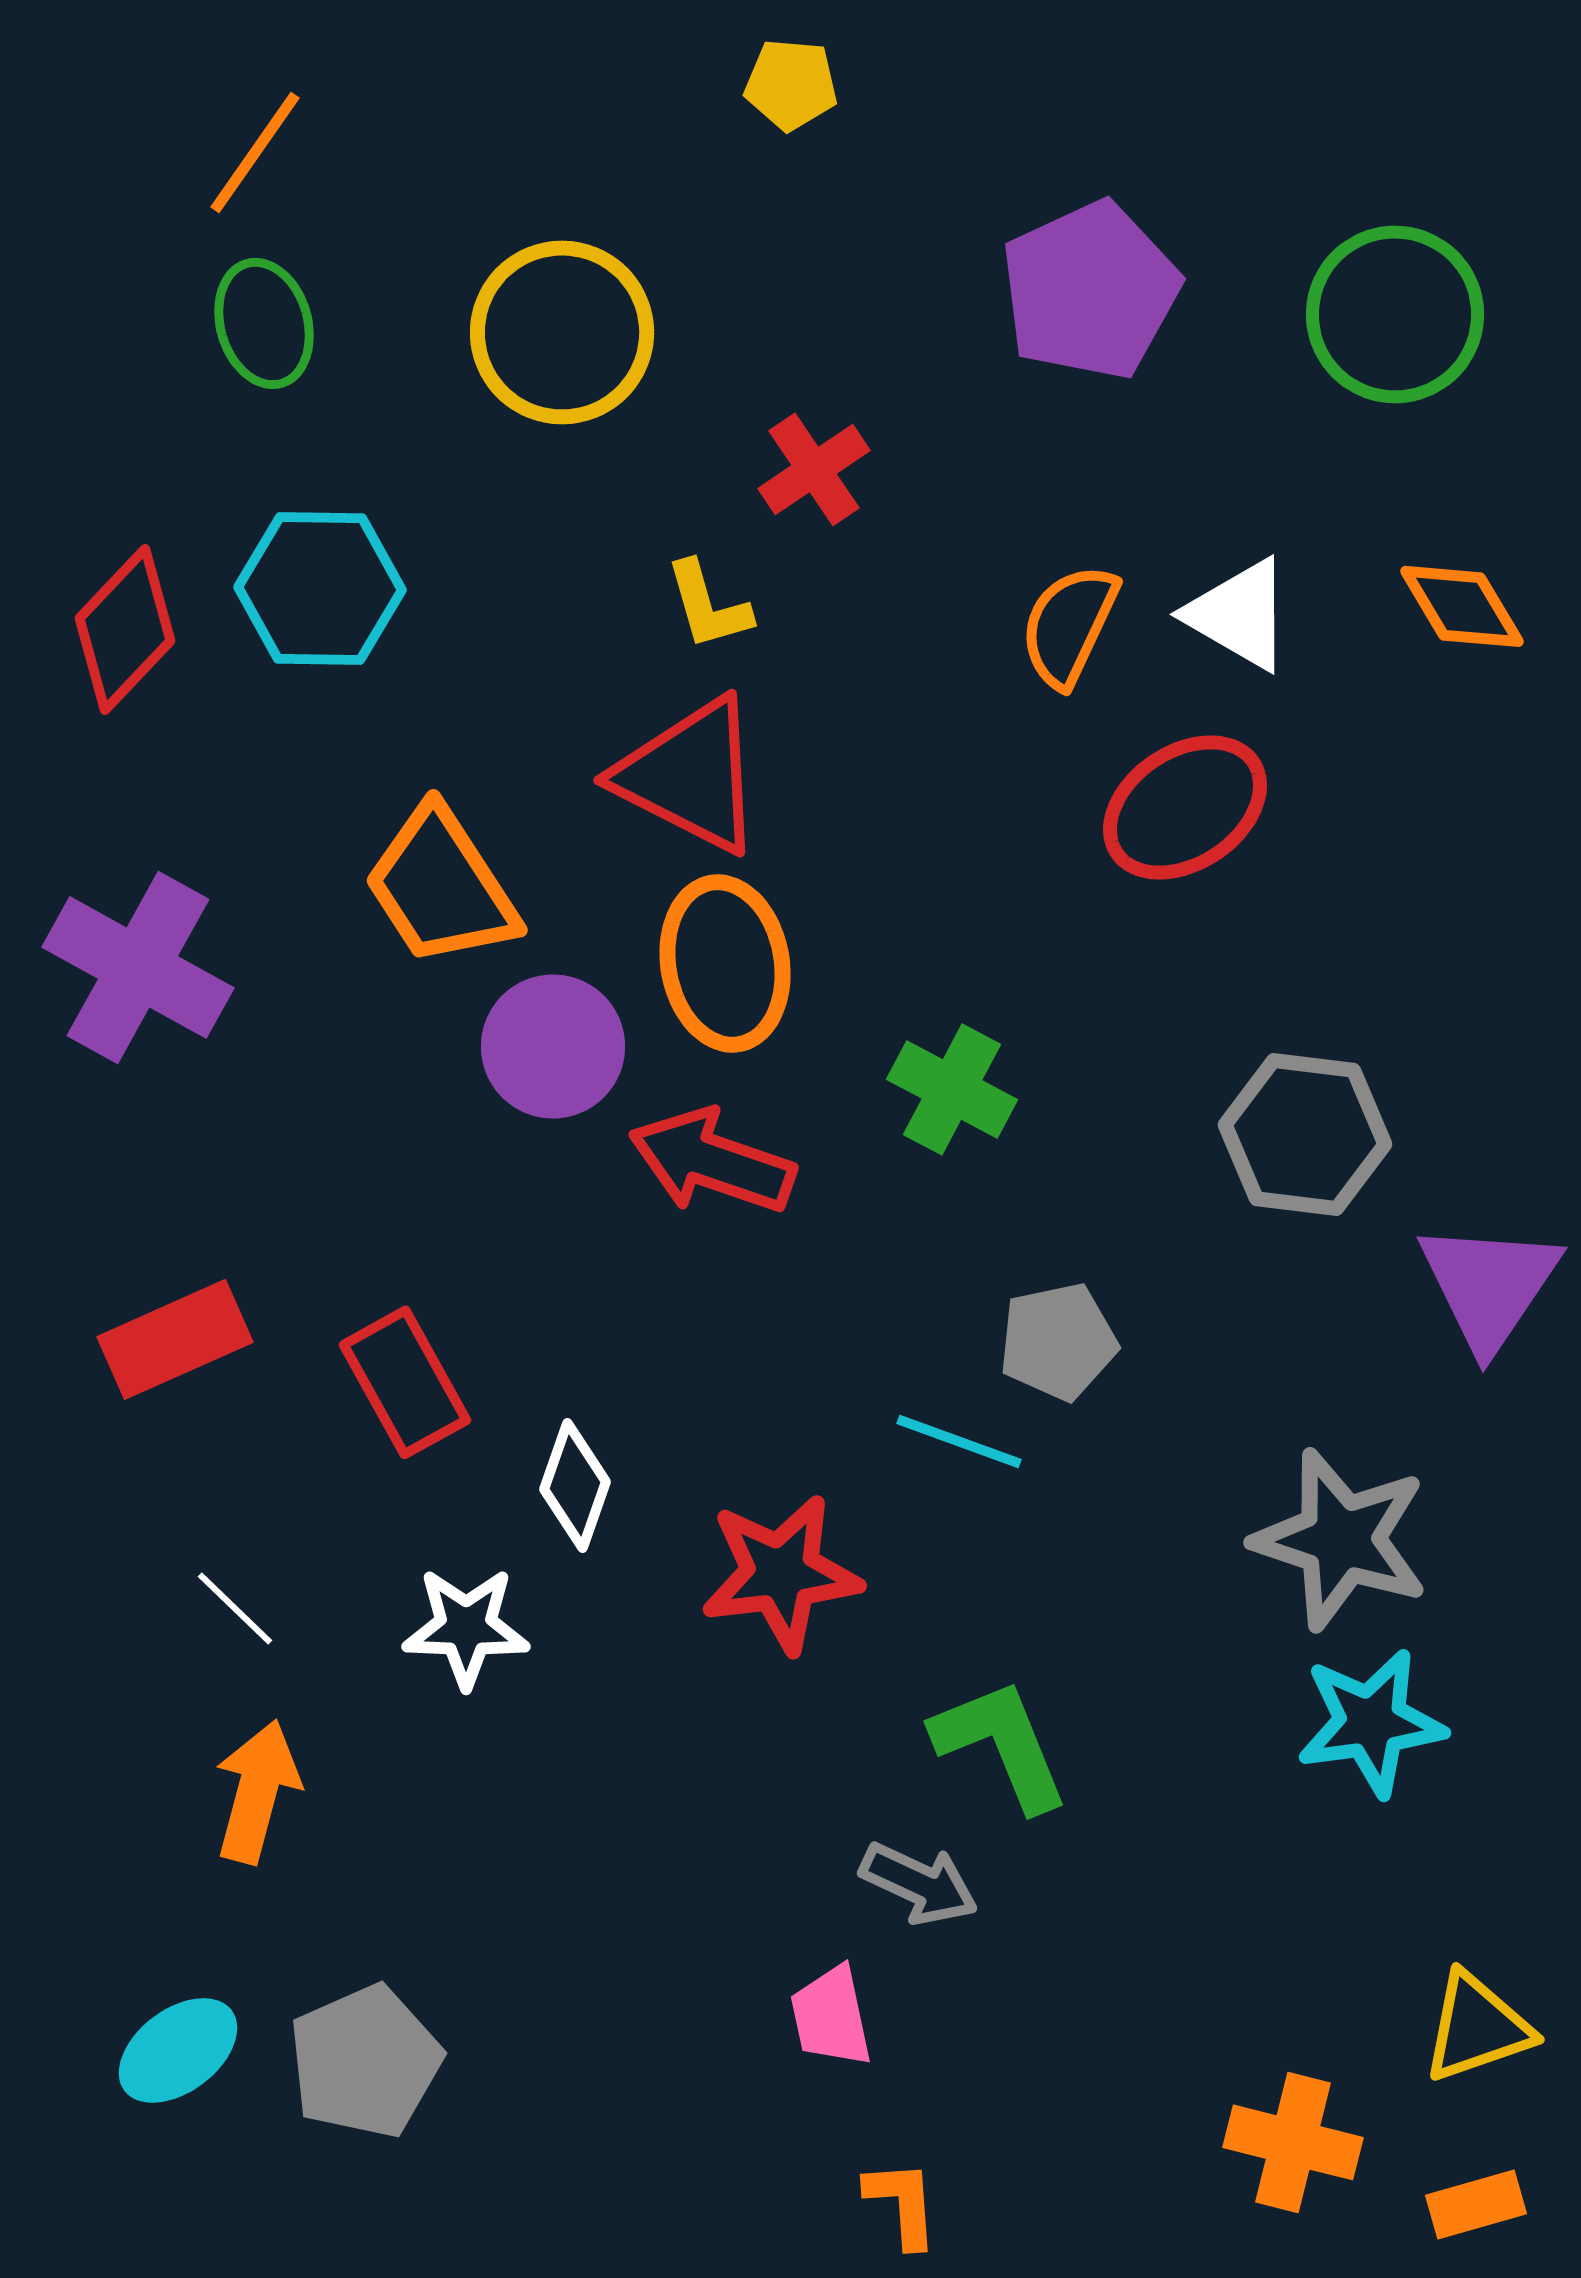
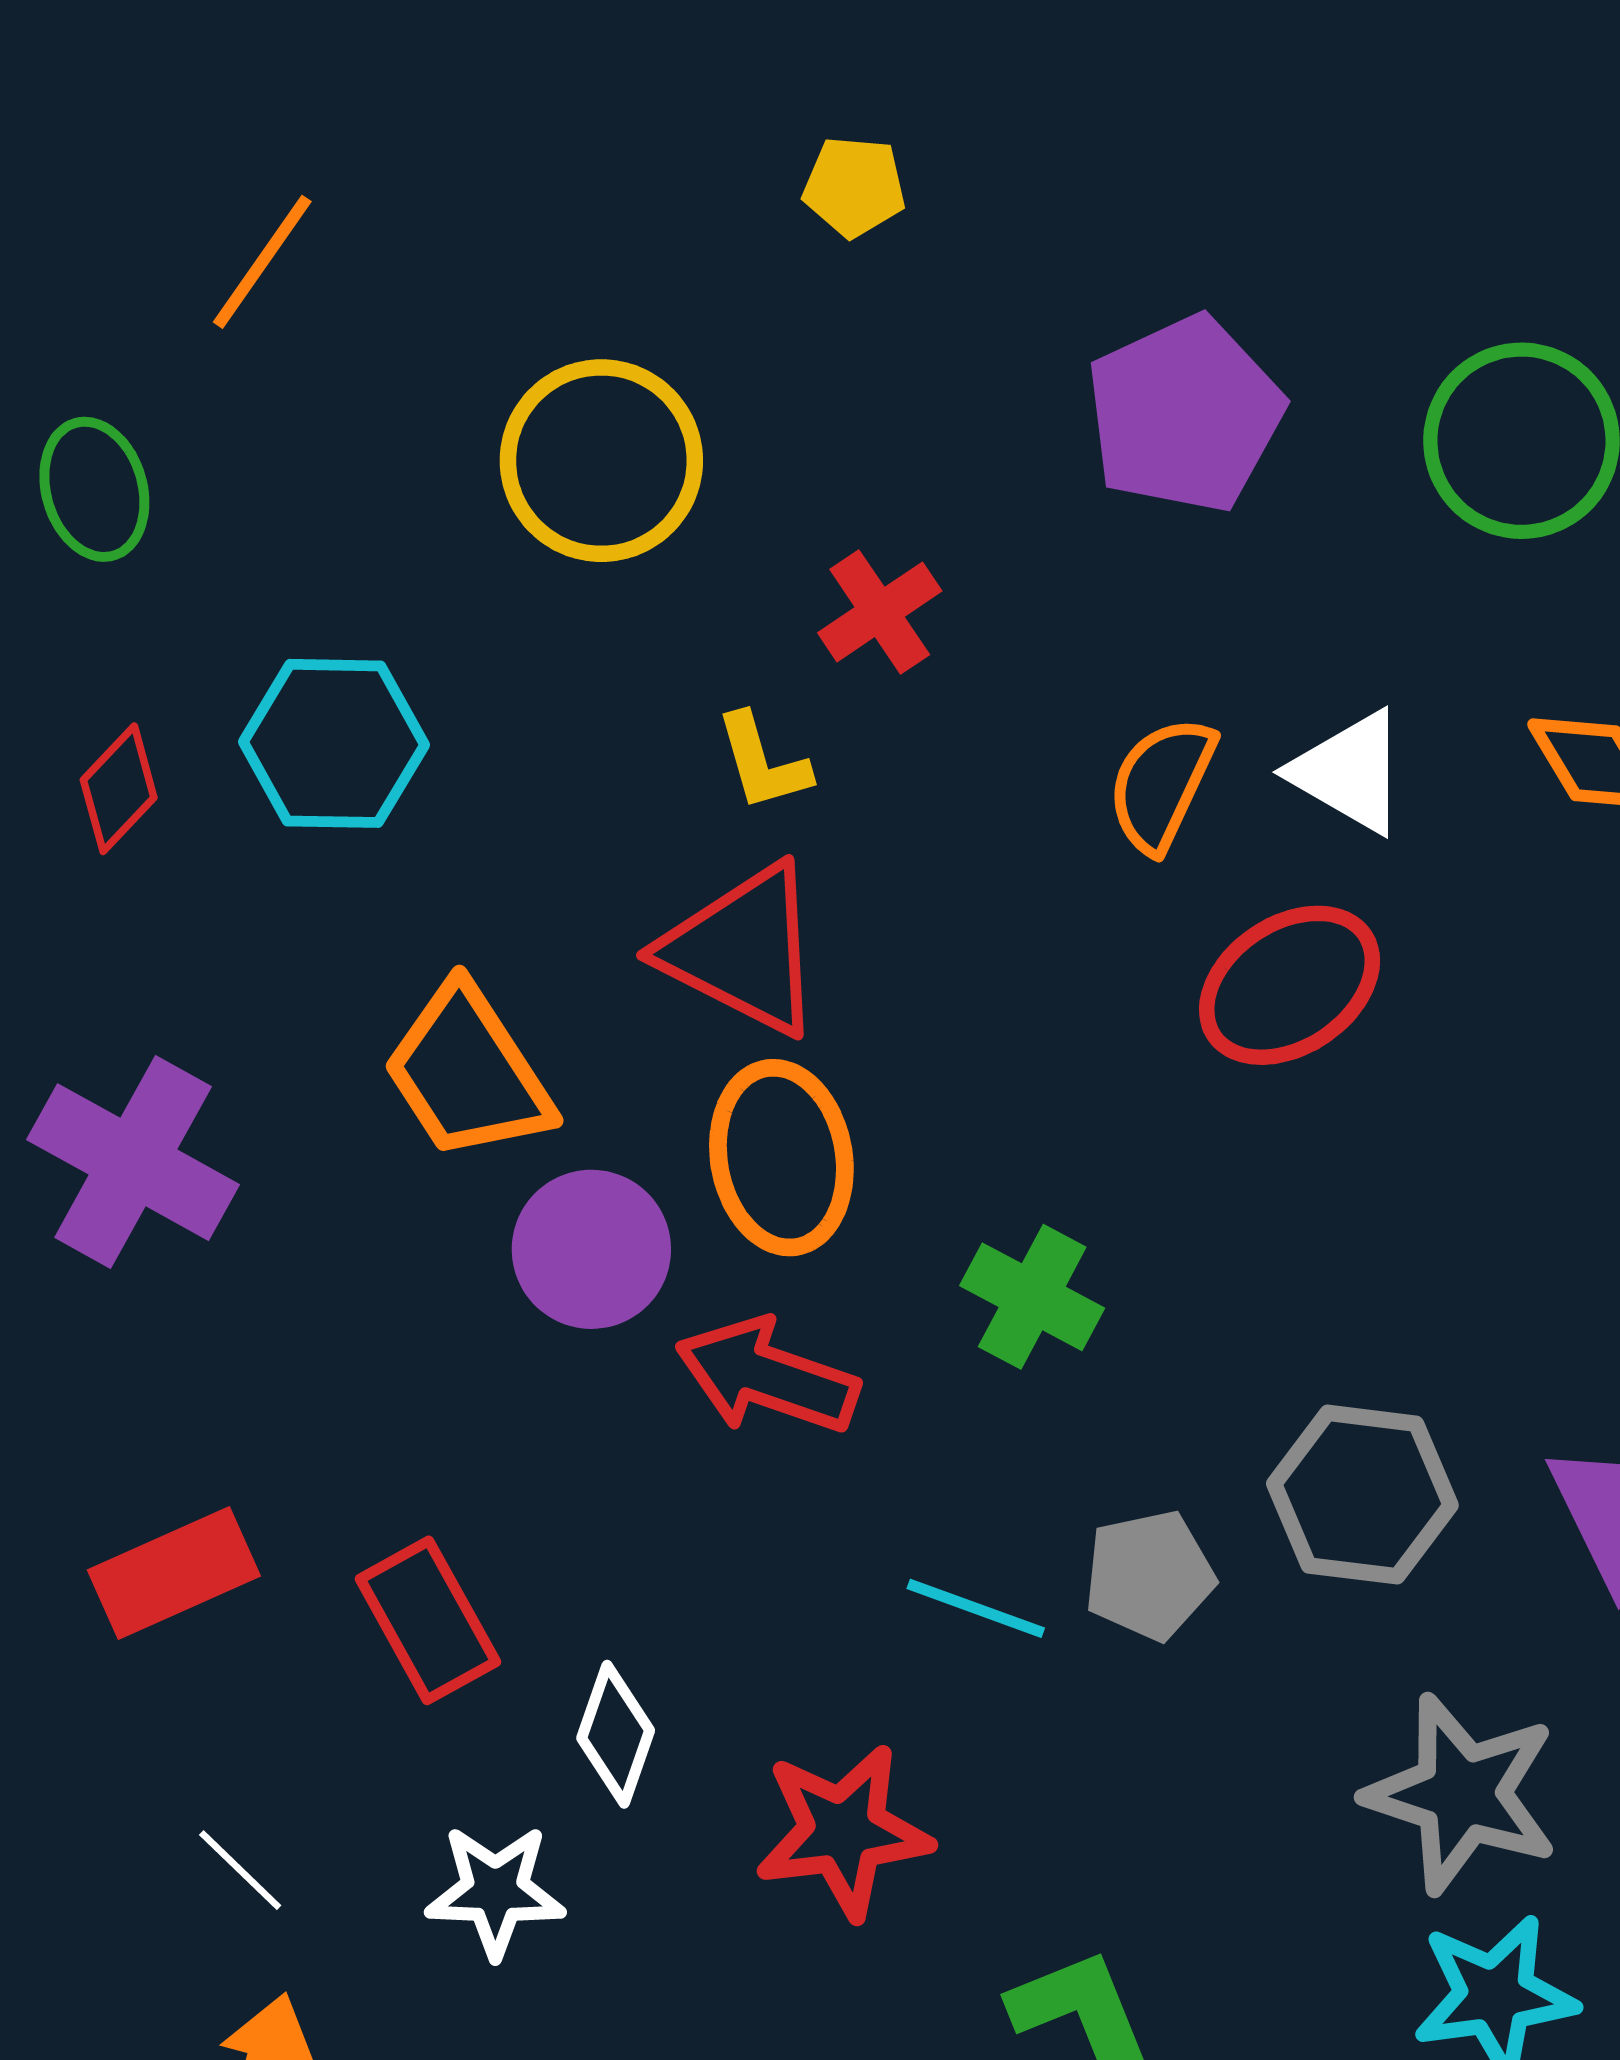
green ellipse: (264, 323) -> (94, 489), moved
red diamond: (125, 629) -> (119, 789), size x0.7
gray hexagon: (1305, 1134) -> (1362, 1495), moved
cyan line: (959, 1441) -> (976, 1608), moved

